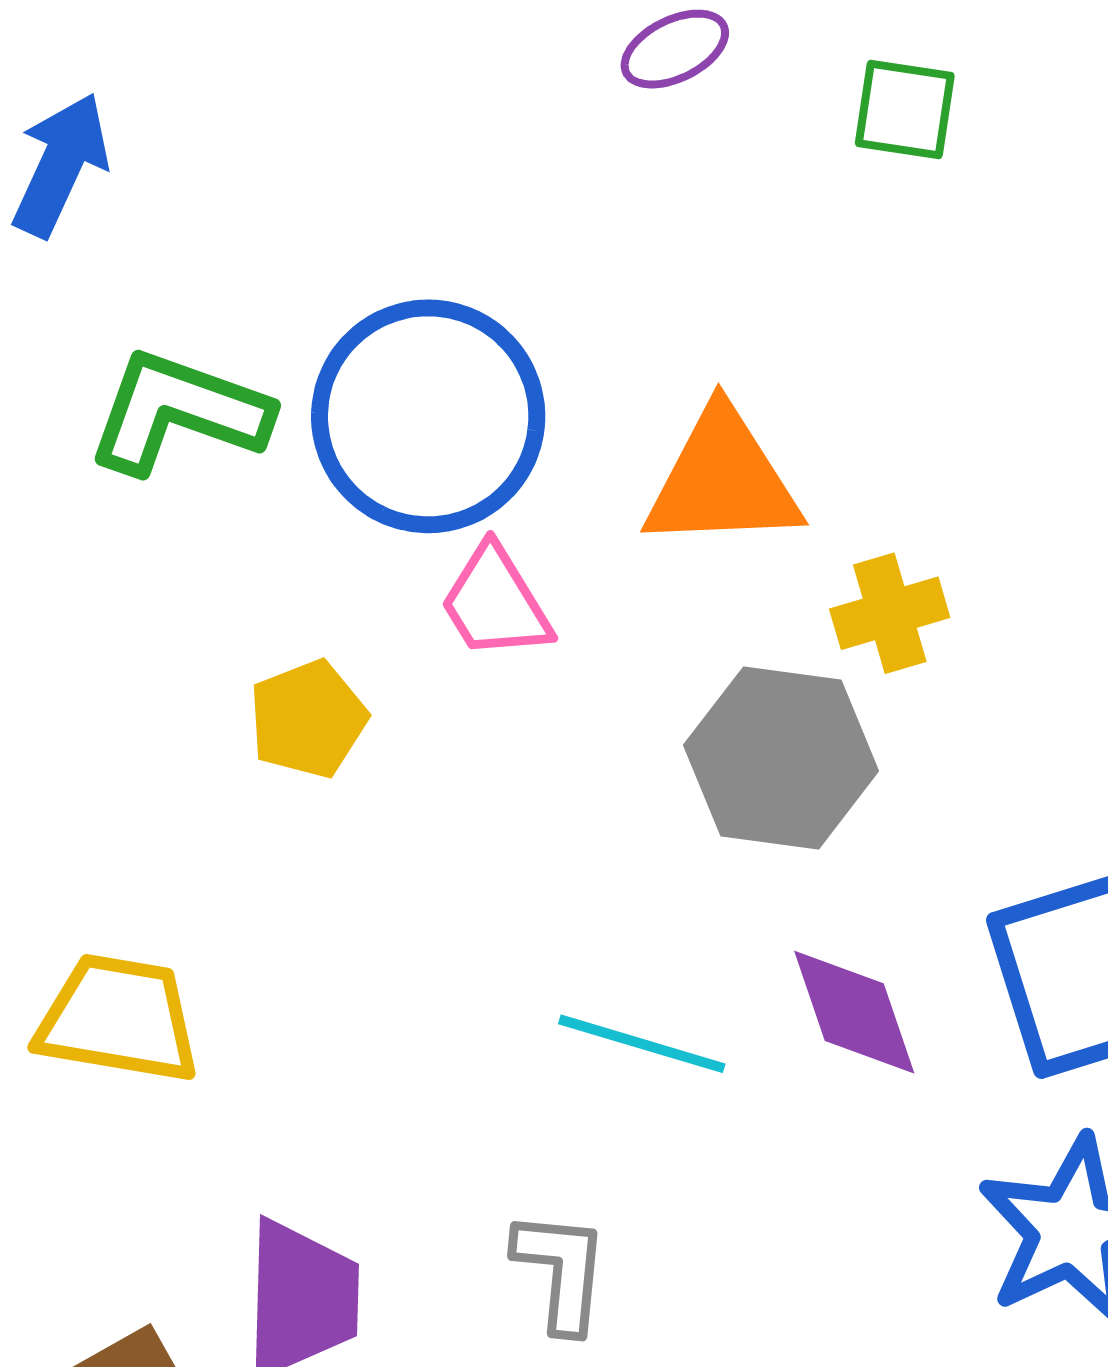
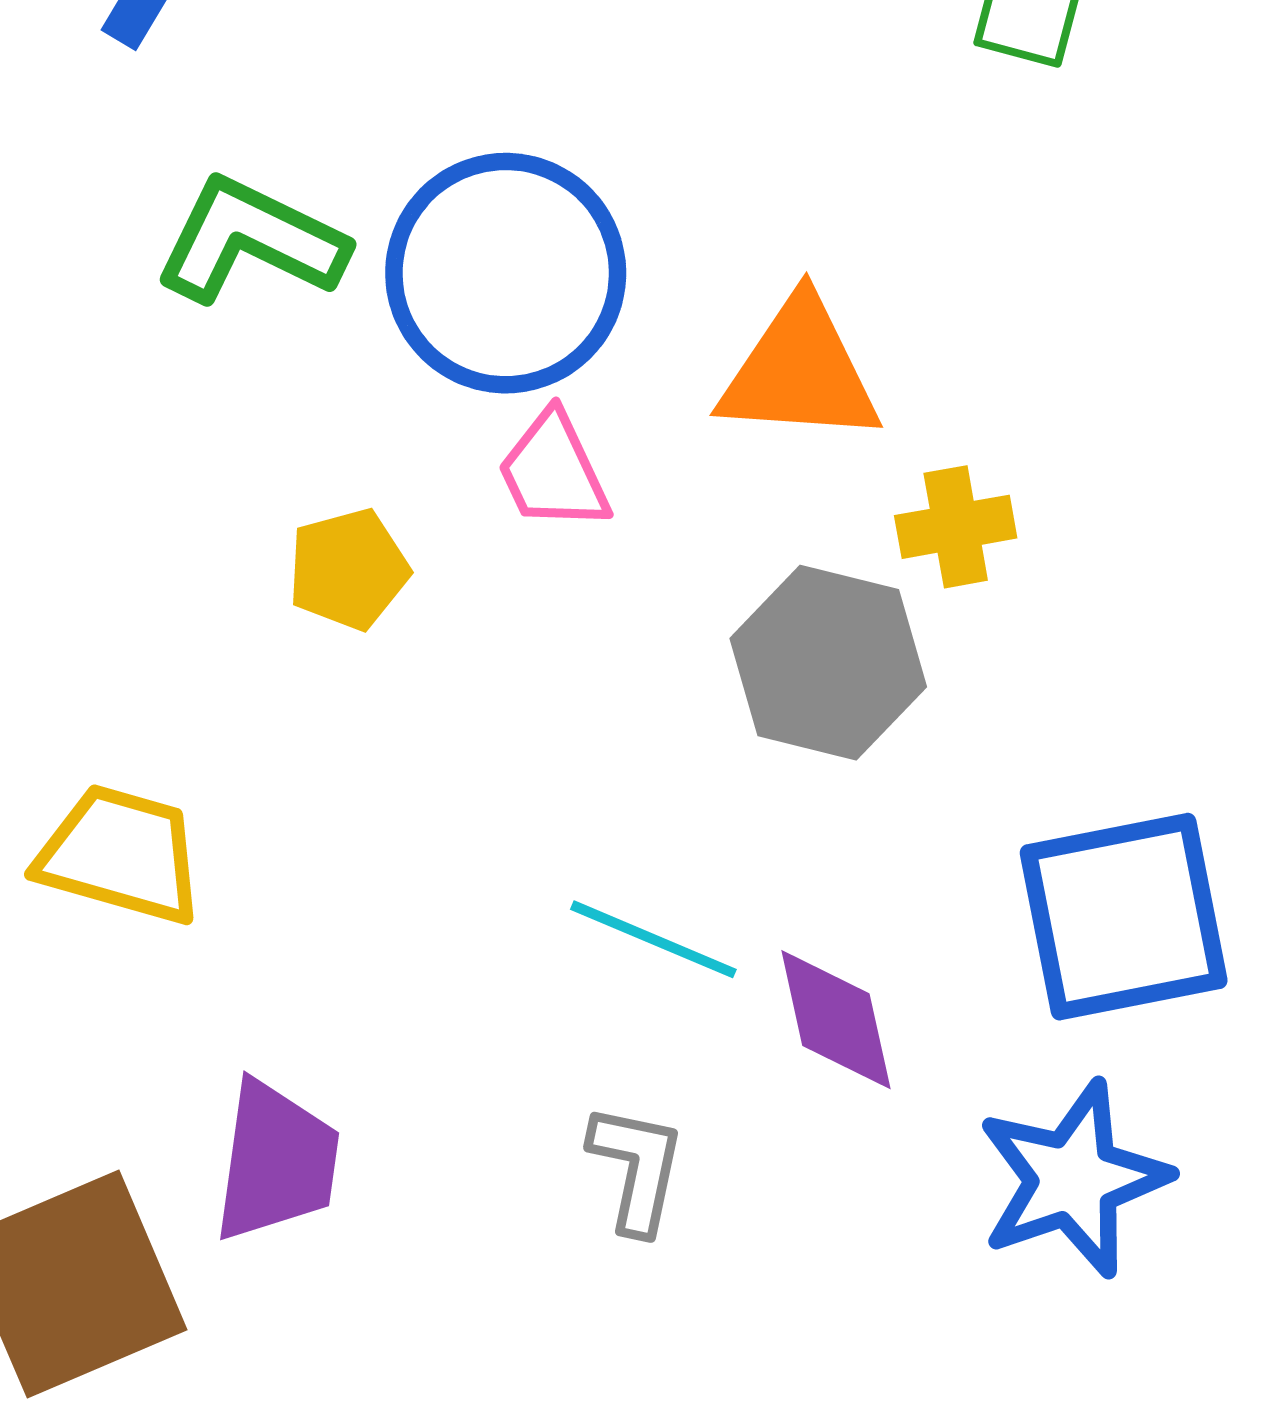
purple diamond: (854, 1012) -> (836, 1020), moved
gray L-shape: (561, 1271) -> (637, 1168), moved

